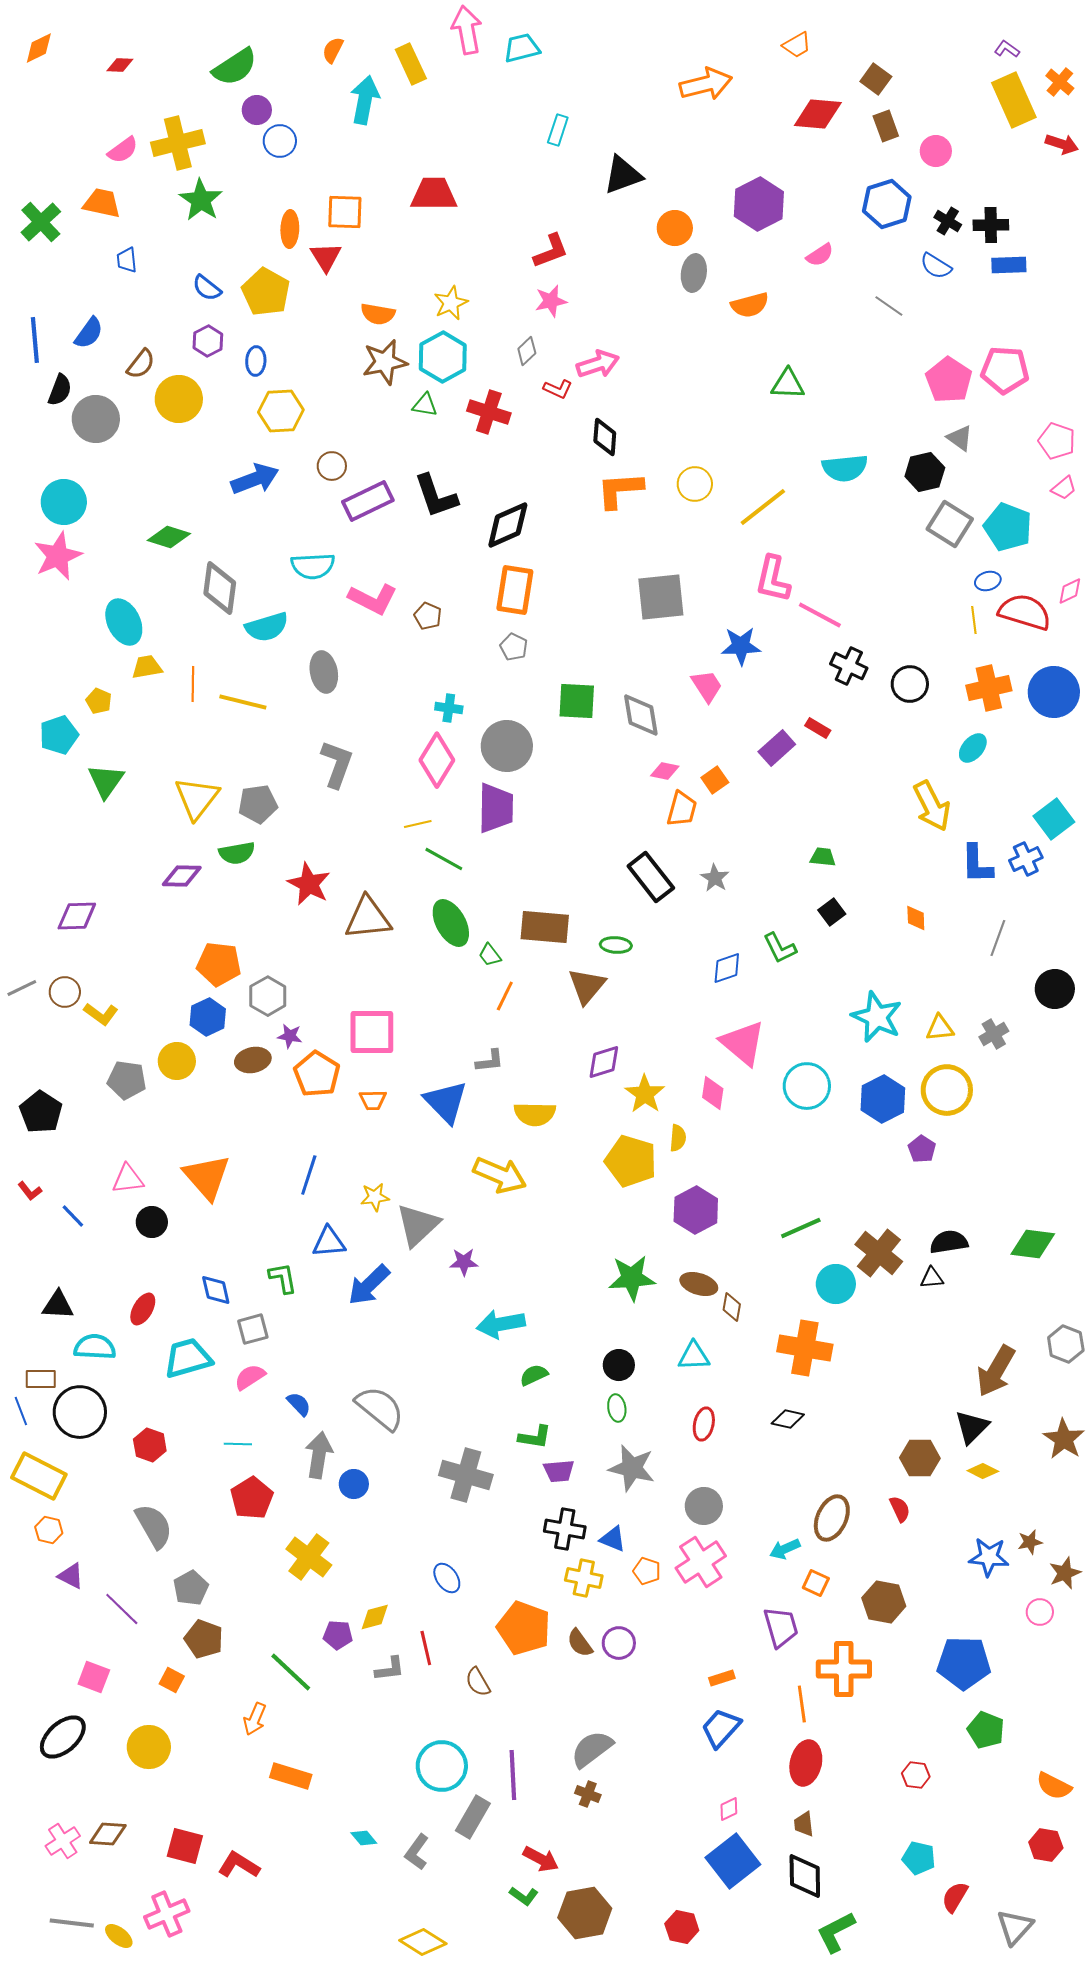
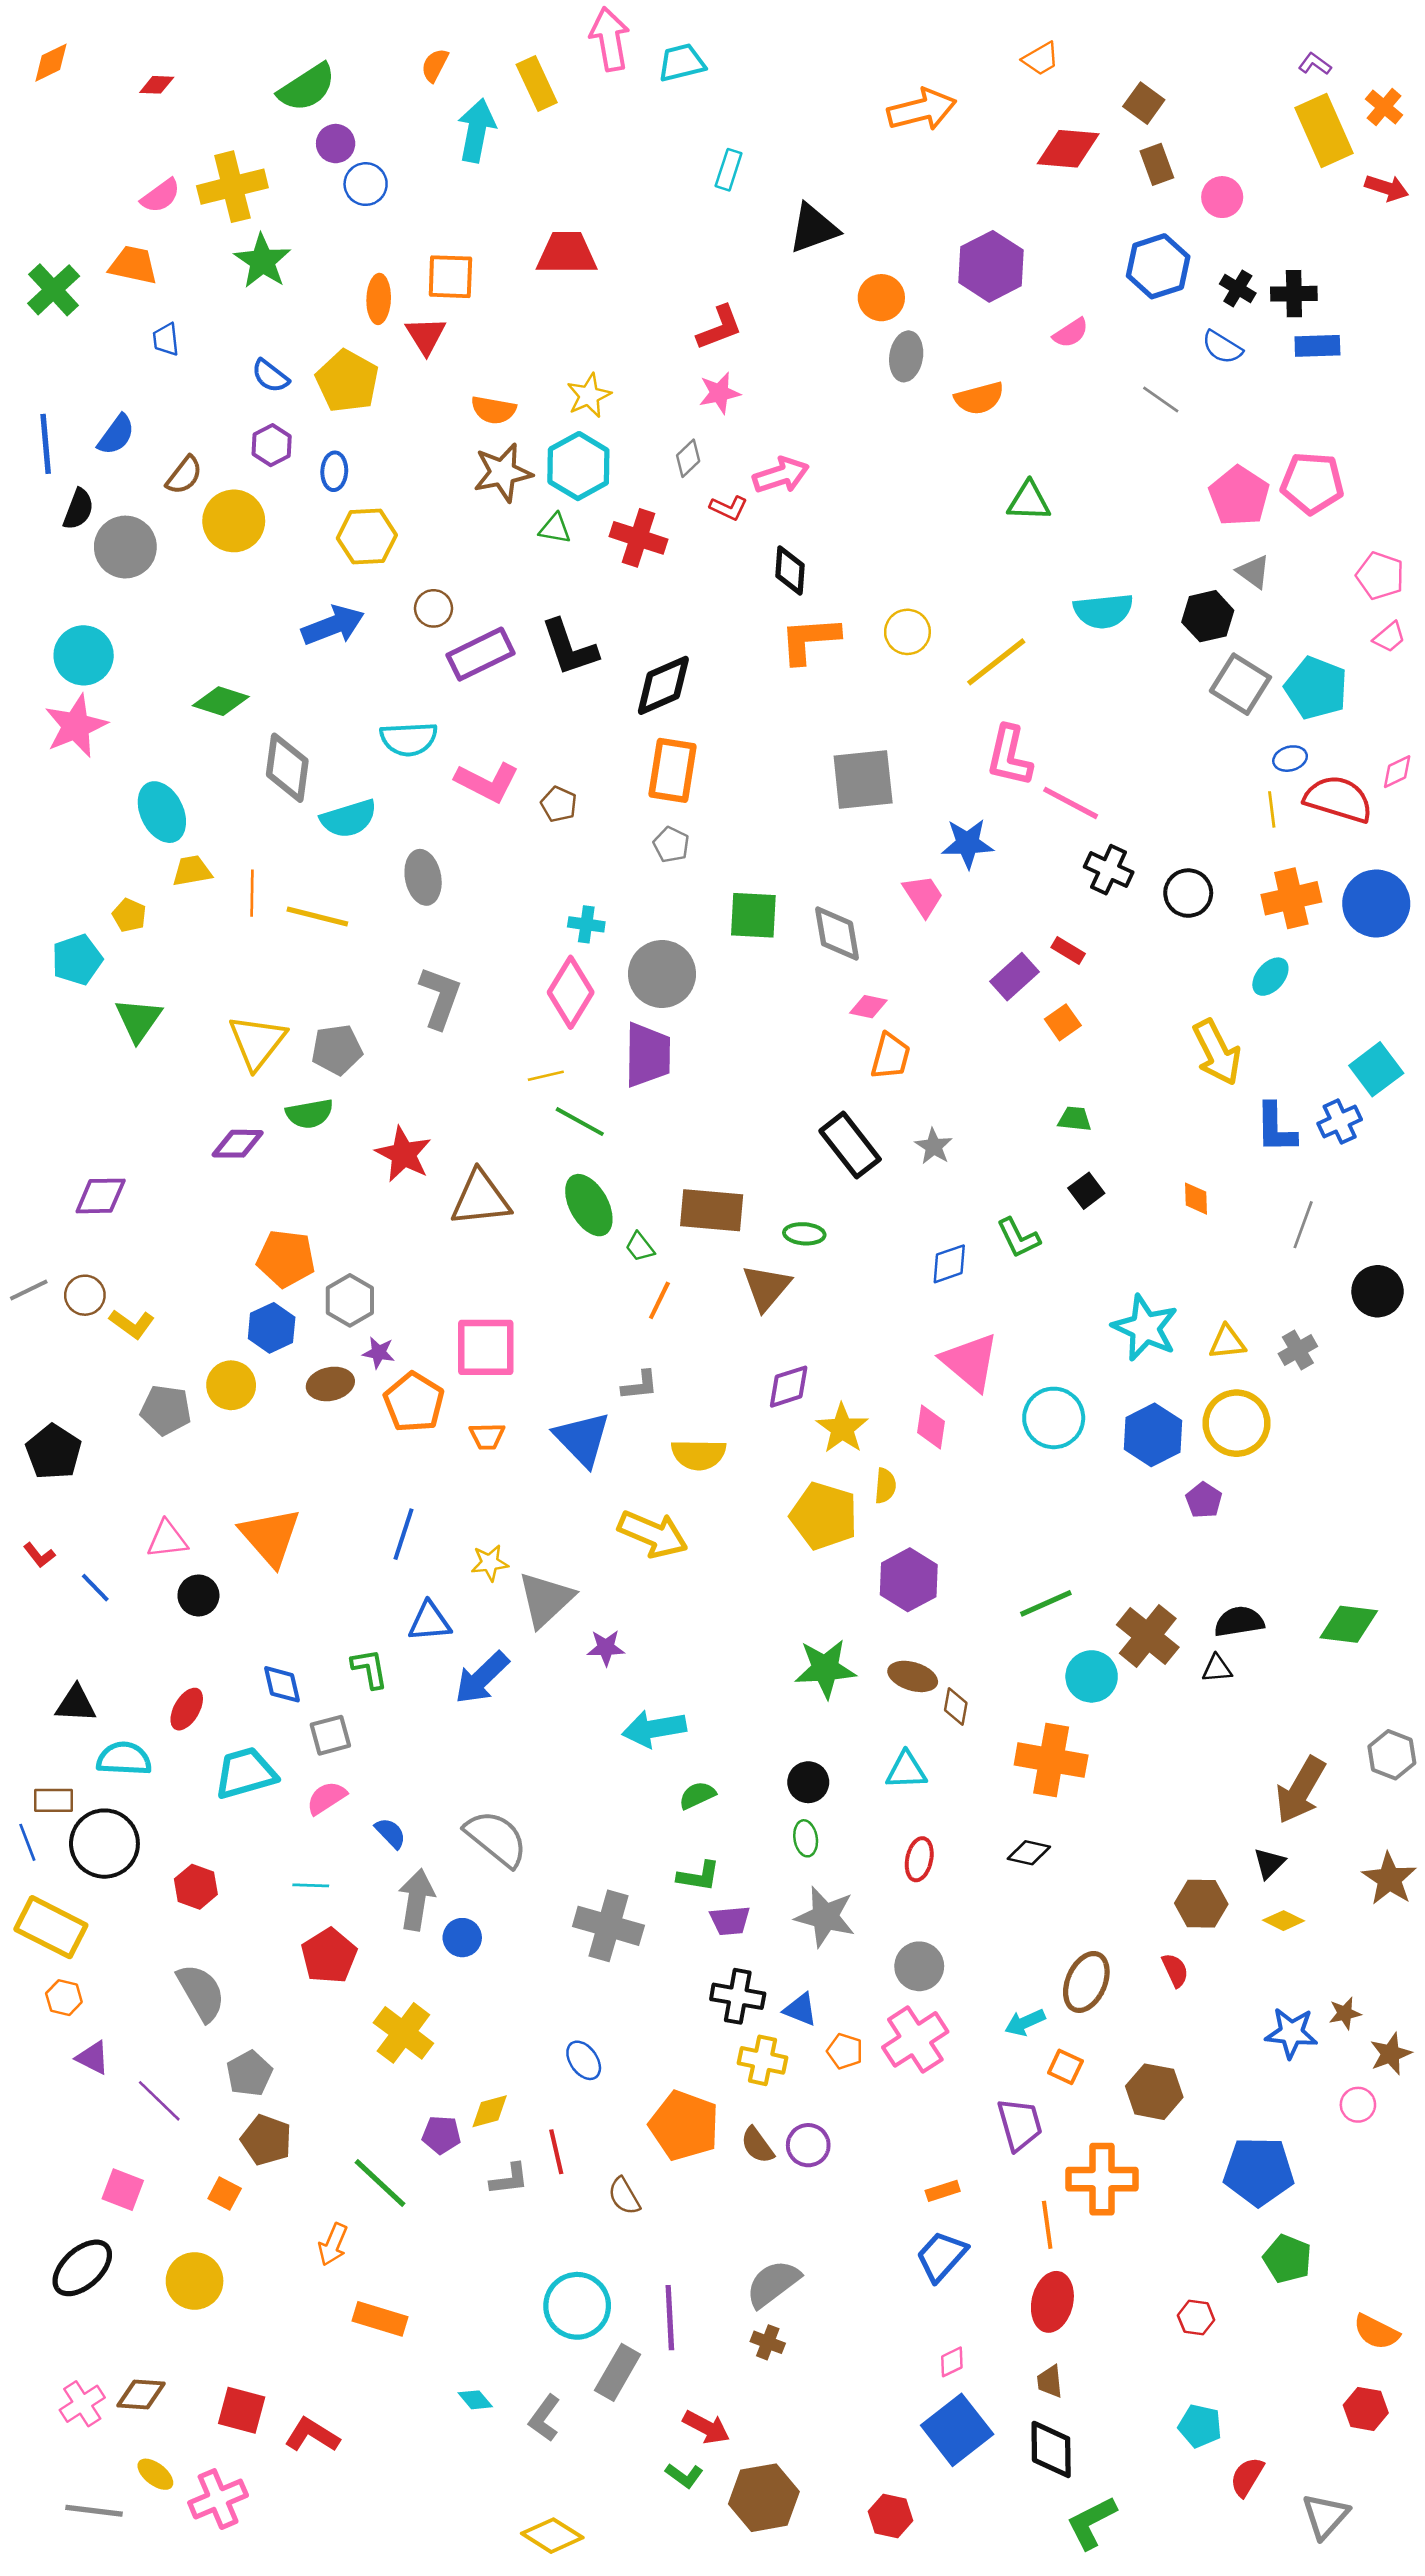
orange square: (715, 780) -> (1063, 1022), moved
black triangle: (972, 1427) -> (1269, 1863), size x0.7
yellow ellipse: (119, 1936) -> (155, 2474), moved

